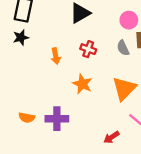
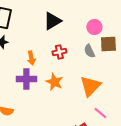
red cross: (88, 49) -> (59, 52), turned -32
purple cross: (57, 119) -> (26, 79), moved

